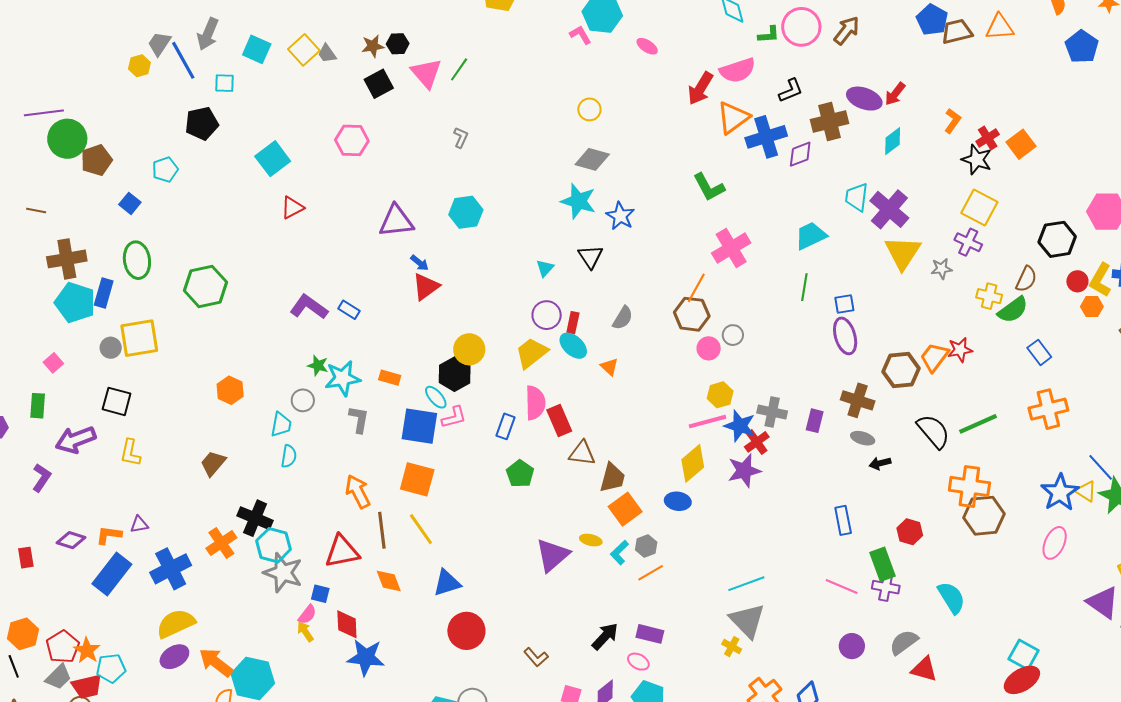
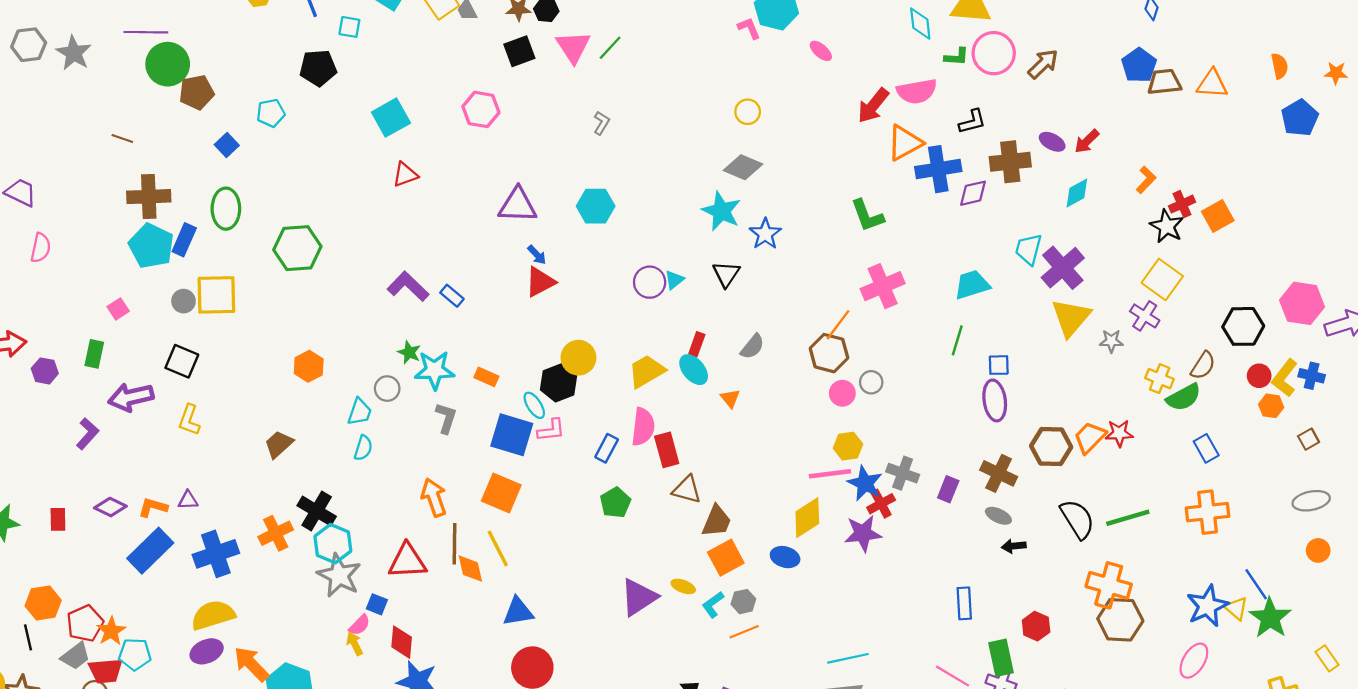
purple ellipse: (864, 99) -> (1052, 142), size x0.7
purple circle: (547, 315) -> (650, 282), moved
orange diamond: (389, 581) -> (470, 569), moved

